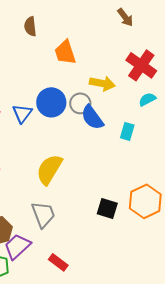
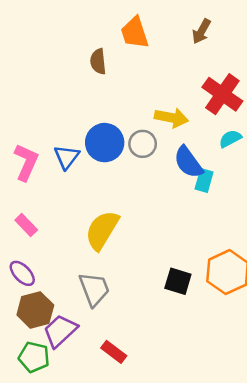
brown arrow: (125, 17) -> (201, 31), turned 66
brown semicircle: (30, 26) -> (98, 61), moved
orange trapezoid: (65, 52) -> (135, 33), moved
blue semicircle: (92, 117) -> (188, 162), moved

